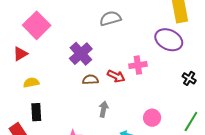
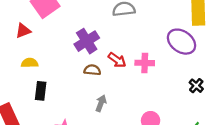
red arrow: (116, 76) -> (117, 60), moved
black rectangle: (36, 112) -> (41, 91), moved

